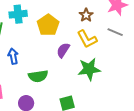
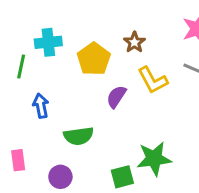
brown star: (86, 15) -> (134, 42), moved
green star: (89, 69) -> (154, 159), moved

